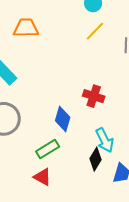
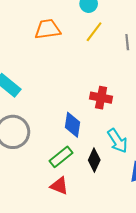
orange trapezoid: (26, 28) -> (48, 29), moved
black diamond: (95, 159) -> (94, 160), moved

